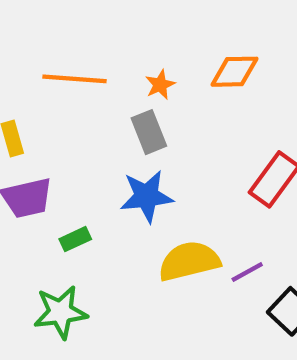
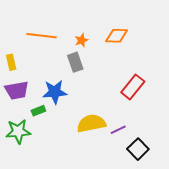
blue star: (147, 196) -> (55, 92), moved
green star: (60, 312) -> (18, 131), moved

